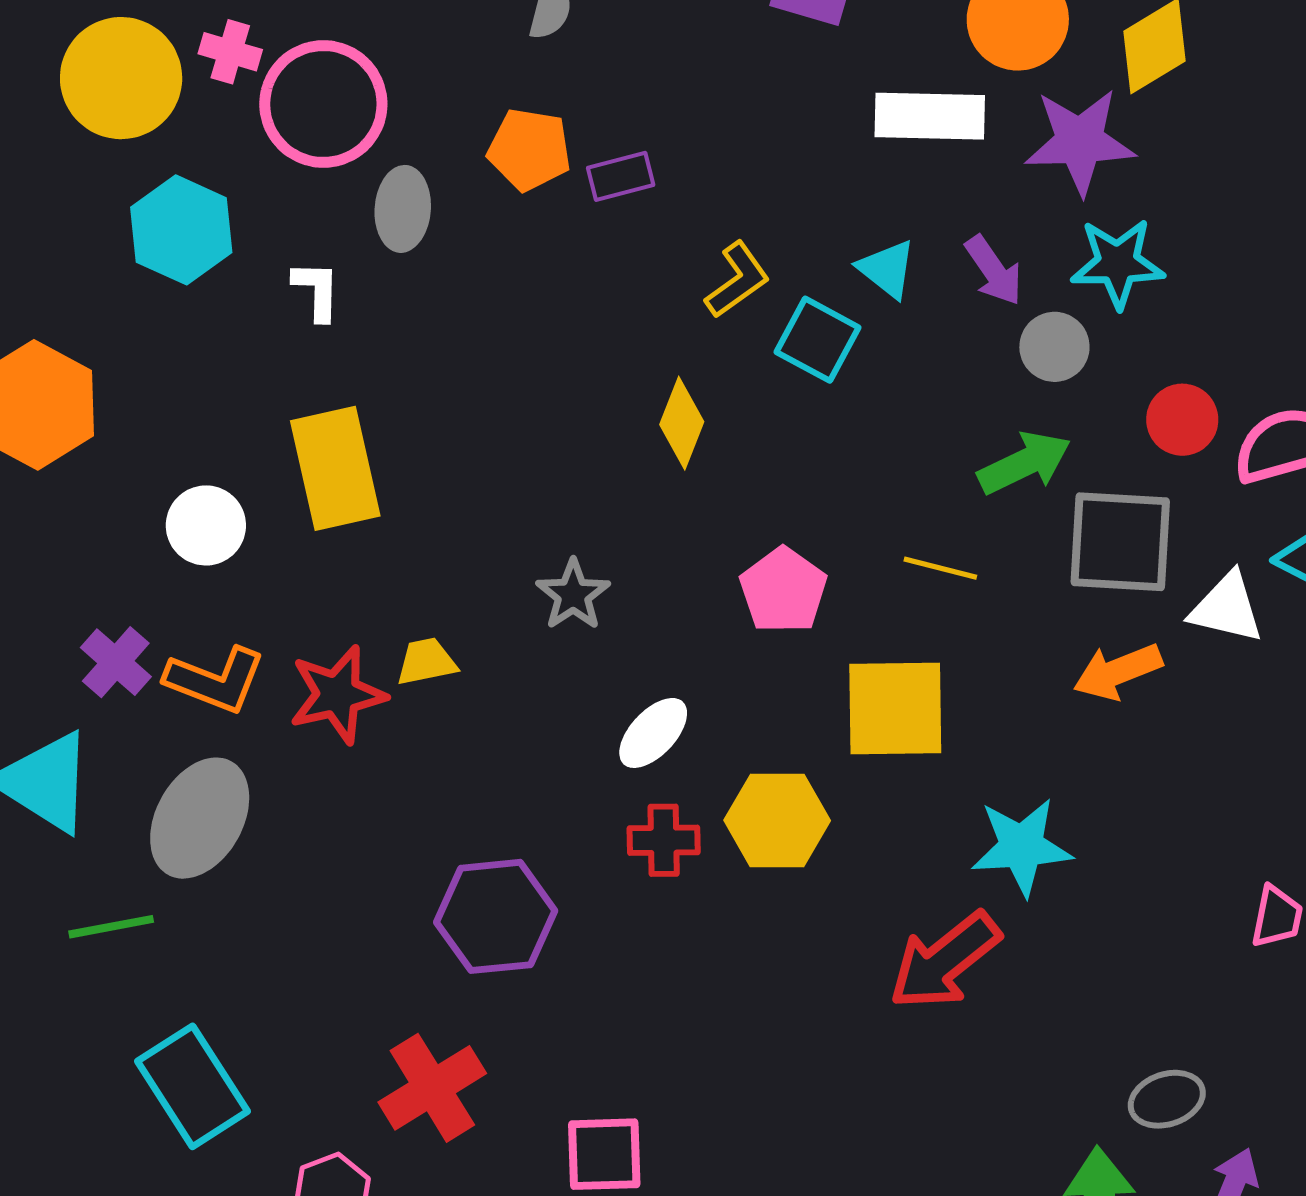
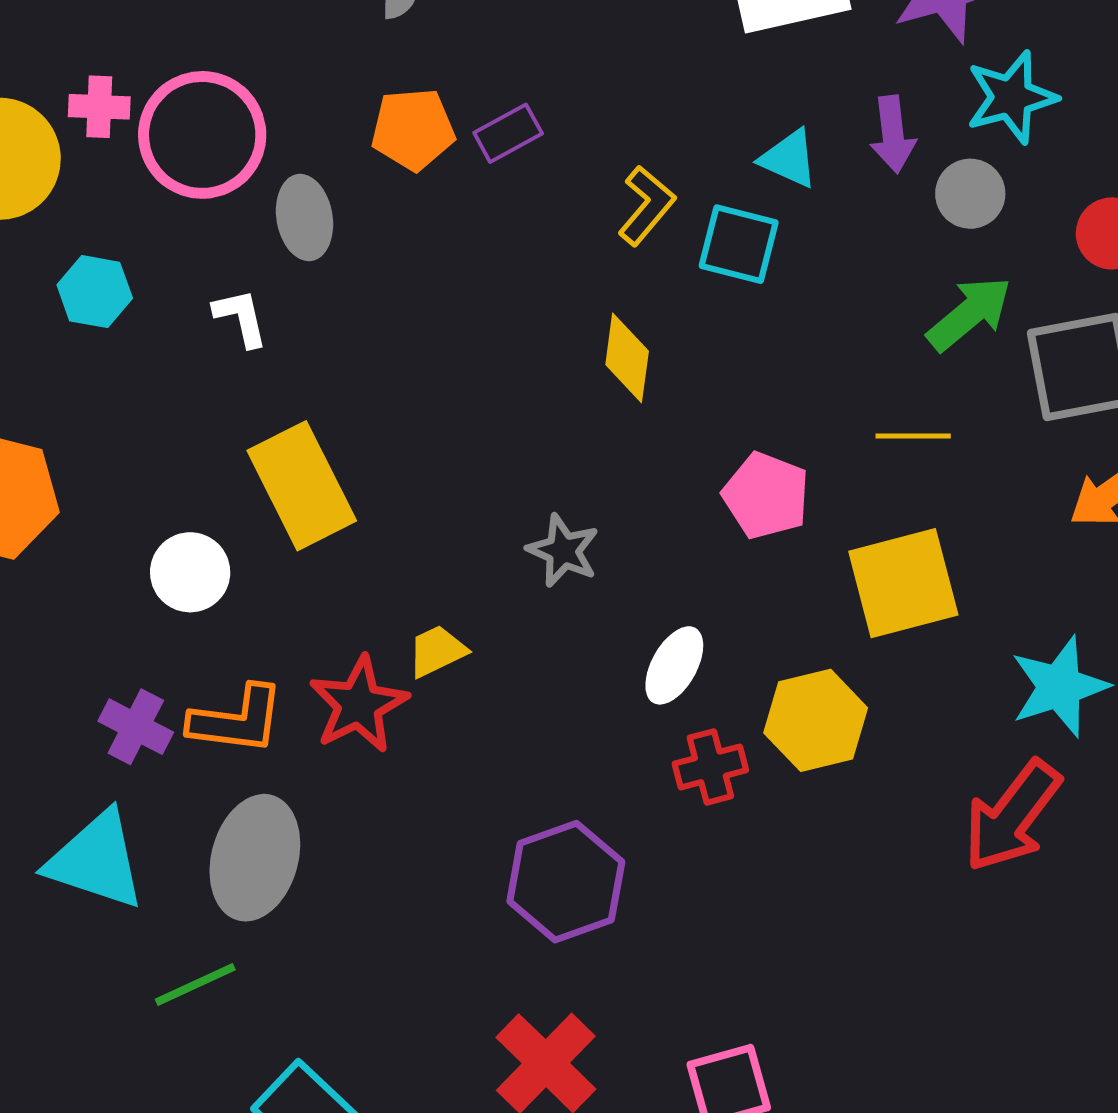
cyan hexagon: (181, 230) -> (95, 292), size x0.7
purple arrow: (994, 271) -> (893, 134), turned 42

